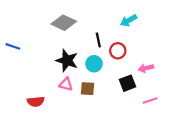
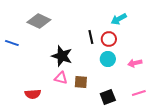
gray diamond: (64, 23) -> (39, 21), moved
red circle: (118, 51) -> (109, 39), moved
cyan circle: (94, 64) -> (108, 59), moved
black square: (127, 83) -> (108, 97), moved

